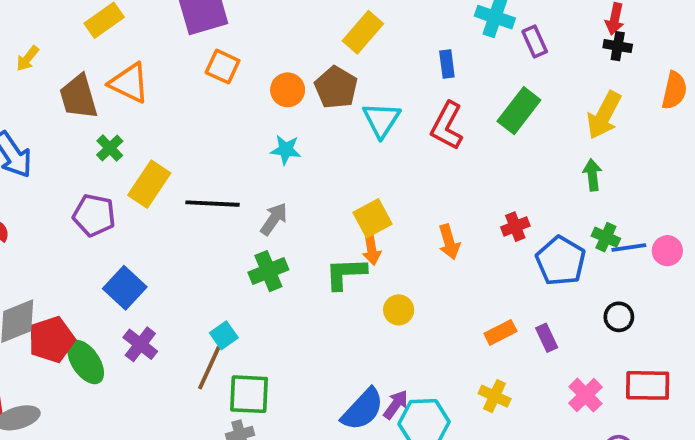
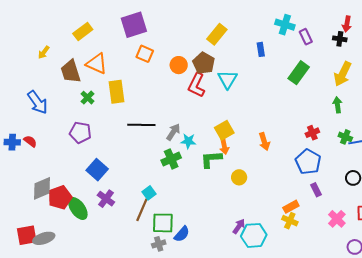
black cross: (618, 46) -> (340, 39), moved
red L-shape: (447, 126) -> (197, 85), moved
cyan star: (286, 150) -> (188, 141), moved
yellow rectangle: (149, 184) -> (117, 92), moved, turned -40
red cross: (515, 227) -> (312, 133), moved
blue pentagon: (561, 261) -> (308, 162), moved
orange rectangle: (500, 332) -> (291, 207), moved
blue semicircle: (363, 409) -> (182, 234), moved, size x0.7

